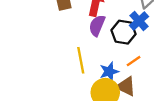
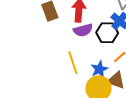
purple semicircle: (97, 26) -> (83, 30), turned -120

